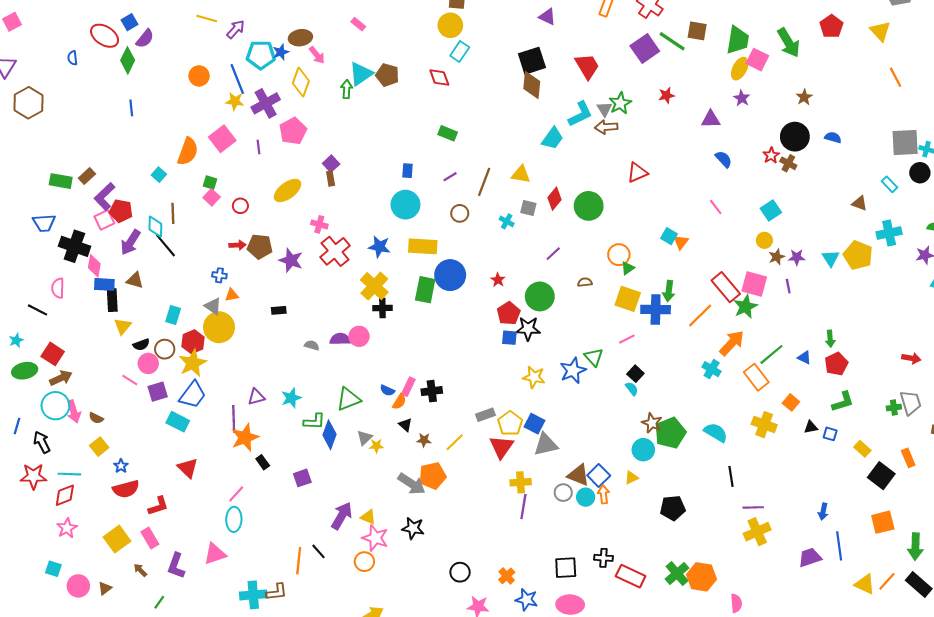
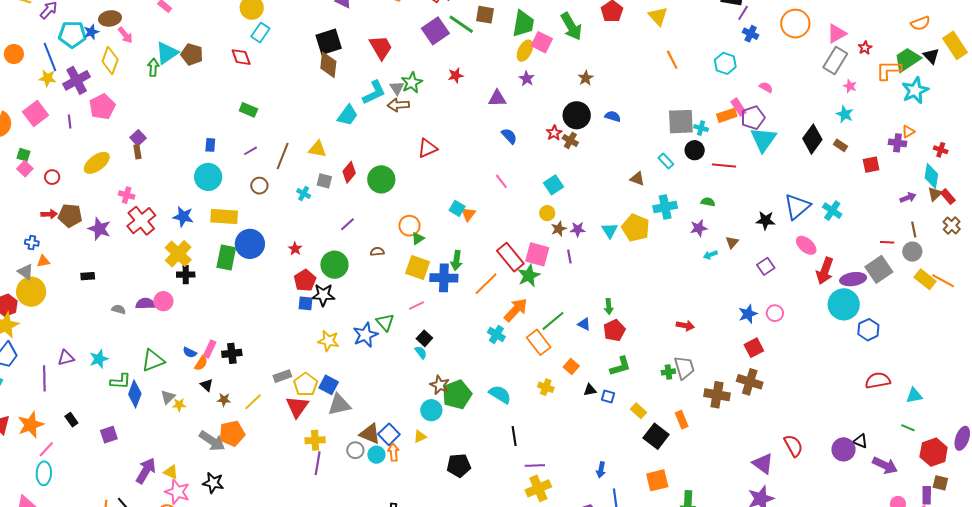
yellow cross: (764, 425) -> (546, 387), size x0.7
orange star: (245, 437) -> (31, 425), moved

